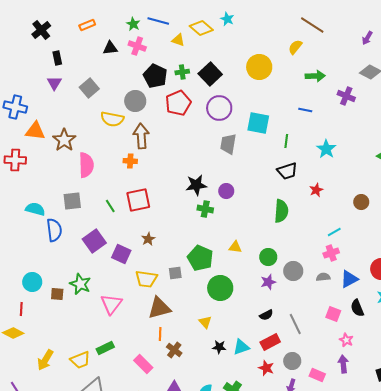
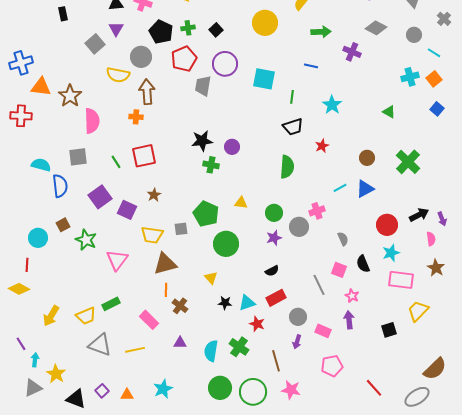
black square: (210, 74) -> (216, 30), size x0.6
purple triangle: (54, 83) -> (116, 29), moved
blue cross: (15, 107) -> (21, 63), turned -30
gray trapezoid: (228, 144) -> (203, 86), moved
pink cross: (331, 253) -> (317, 211), moved
gray semicircle: (323, 277) -> (343, 239), moved, turned 72
blue triangle: (349, 279) -> (365, 189), moved
brown square: (57, 294) -> (63, 225), moved, turned -32
gray line: (295, 324) -> (319, 285), moved
red star: (266, 368) -> (257, 324), moved

